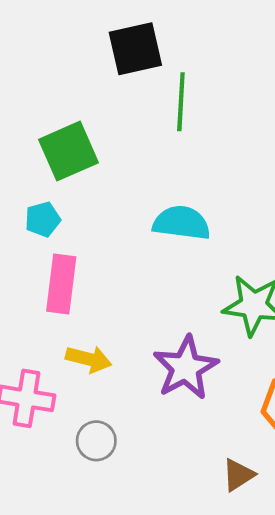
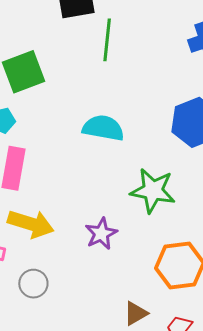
yellow arrow: (89, 359) -> (31, 224), size x1.4
purple star: (186, 368) -> (101, 234), size x0.7

